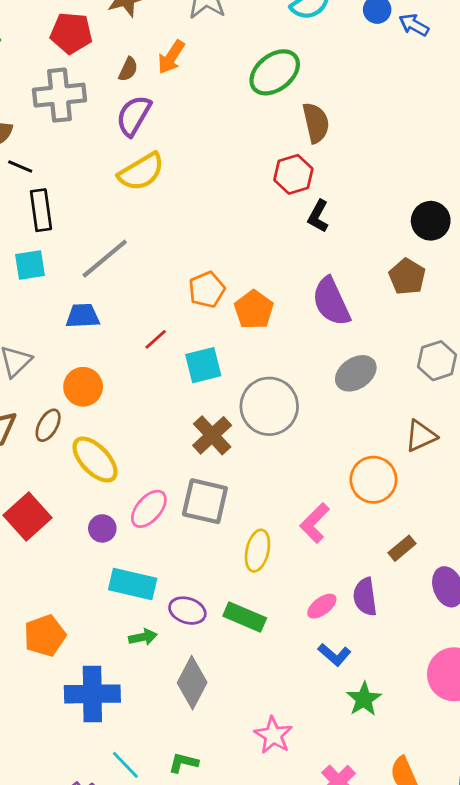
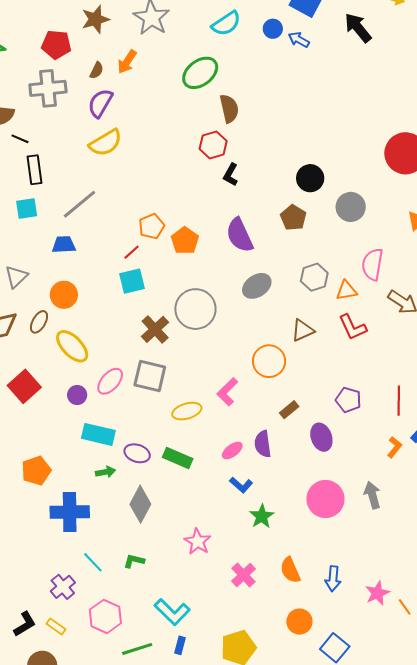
red line: (156, 339) -> (132, 252), moved
cyan square: (203, 365) -> (132, 281), moved
yellow ellipse: (257, 551) -> (187, 411), turned 60

